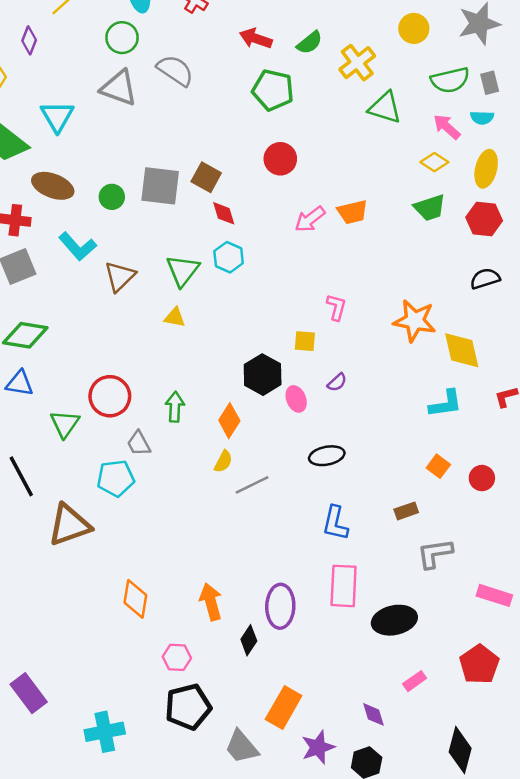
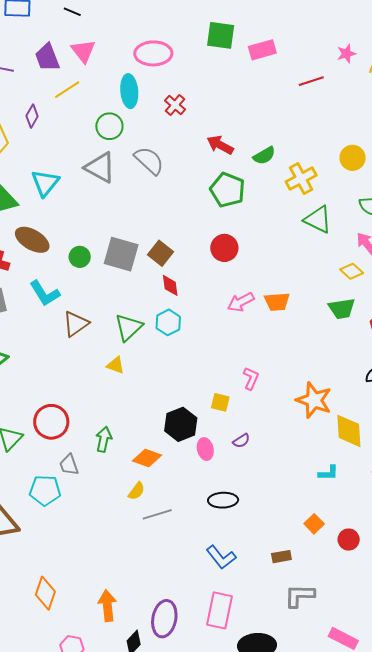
cyan L-shape: (446, 404) -> (328, 473), size x0.7
orange diamond: (229, 421) -> (147, 458), turned 68
blue L-shape: (335, 523) -> (221, 557), turned -60

